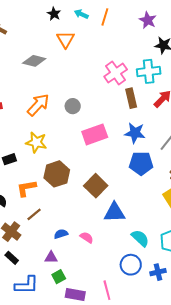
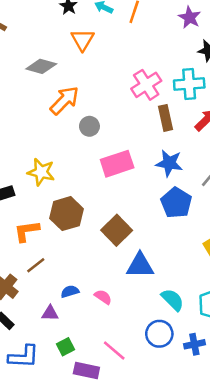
orange arrow: (38, 105) -> (64, 100), moved
blue pentagon: (141, 163) -> (176, 203), turned 30
purple triangle: (51, 257) -> (50, 313), moved
pink line: (107, 290) -> (114, 350), moved, turned -36

